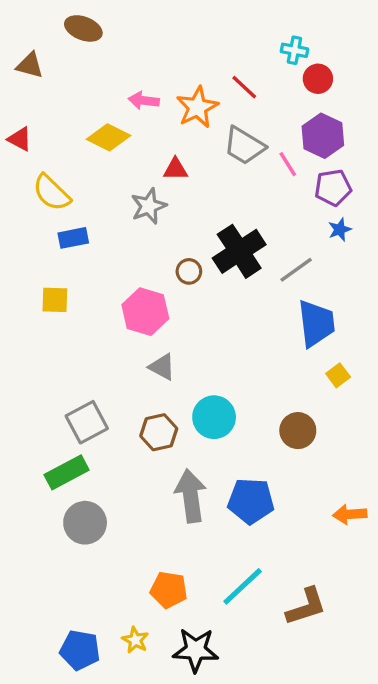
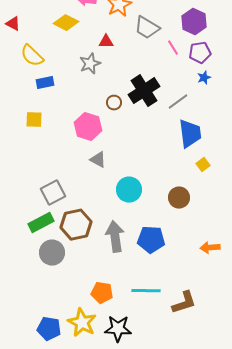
pink line: (288, 164) -> (173, 48), moved
brown hexagon: (159, 432) -> (76, 225), moved, size x1.4
cyan line: (243, 586) -> (146, 291), turned 44
yellow star: (135, 640) -> (82, 323), size x1.8

